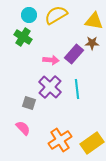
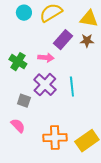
green cross: (23, 37) -> (18, 62), moved
purple rectangle: (74, 54) -> (63, 40), moved
orange cross: (60, 140) -> (55, 138), turned 30

